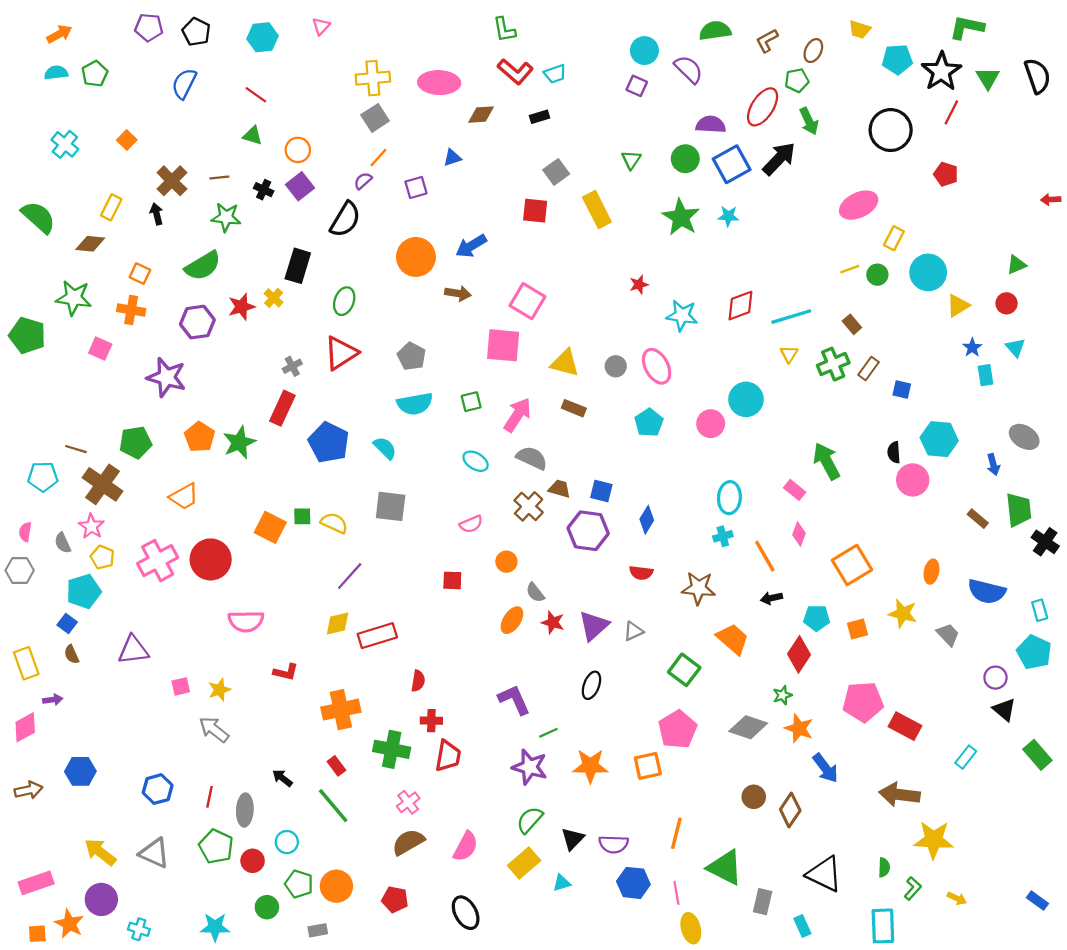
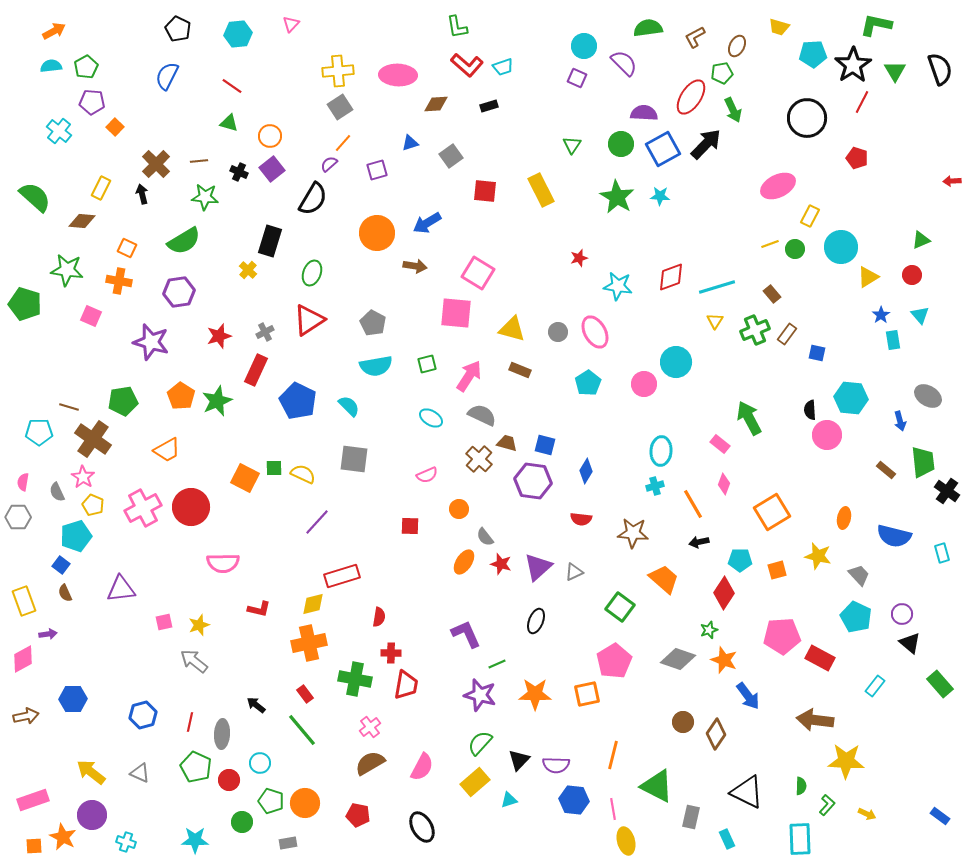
purple pentagon: (149, 27) -> (92, 102), moved
gray square: (556, 172) -> (451, 156), moved
red star: (242, 307) -> (219, 336), moved
yellow diamond: (338, 623) -> (313, 604), moved
cyan pentagon: (1034, 652) -> (856, 617), moved
gray triangle: (154, 853) -> (140, 773), size x0.7

